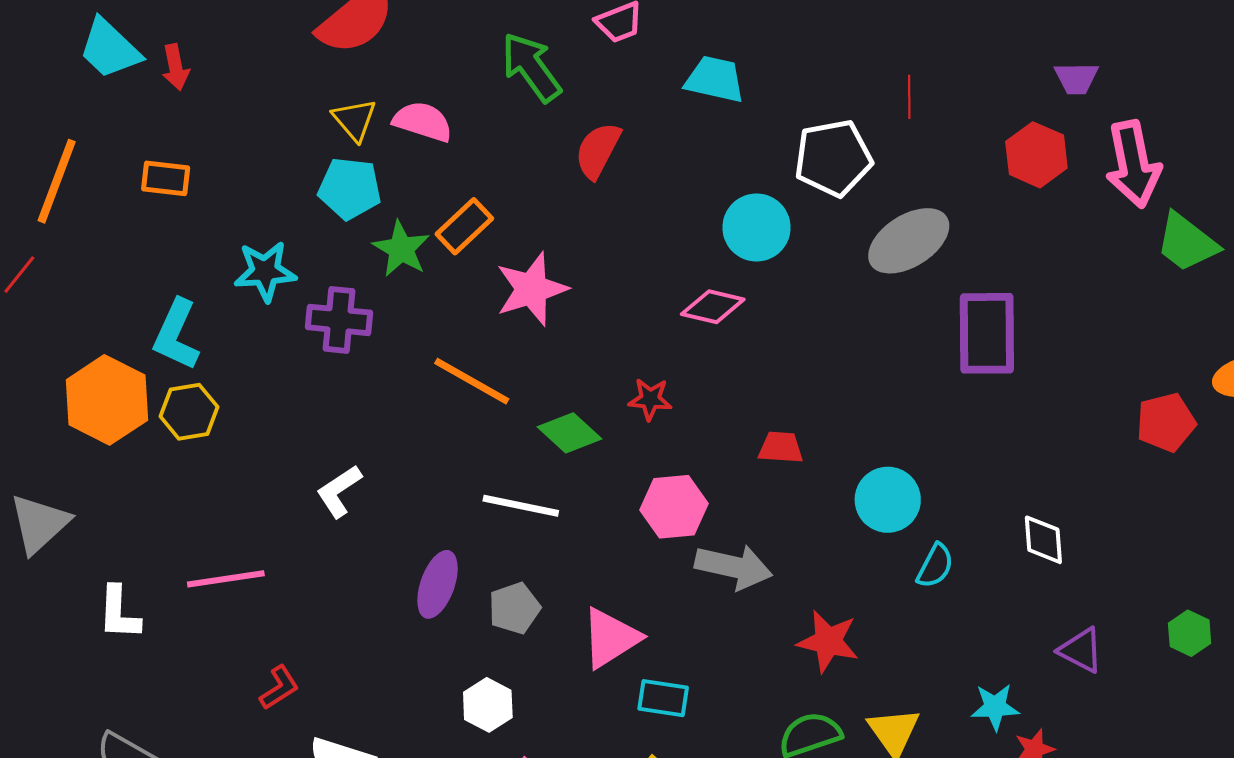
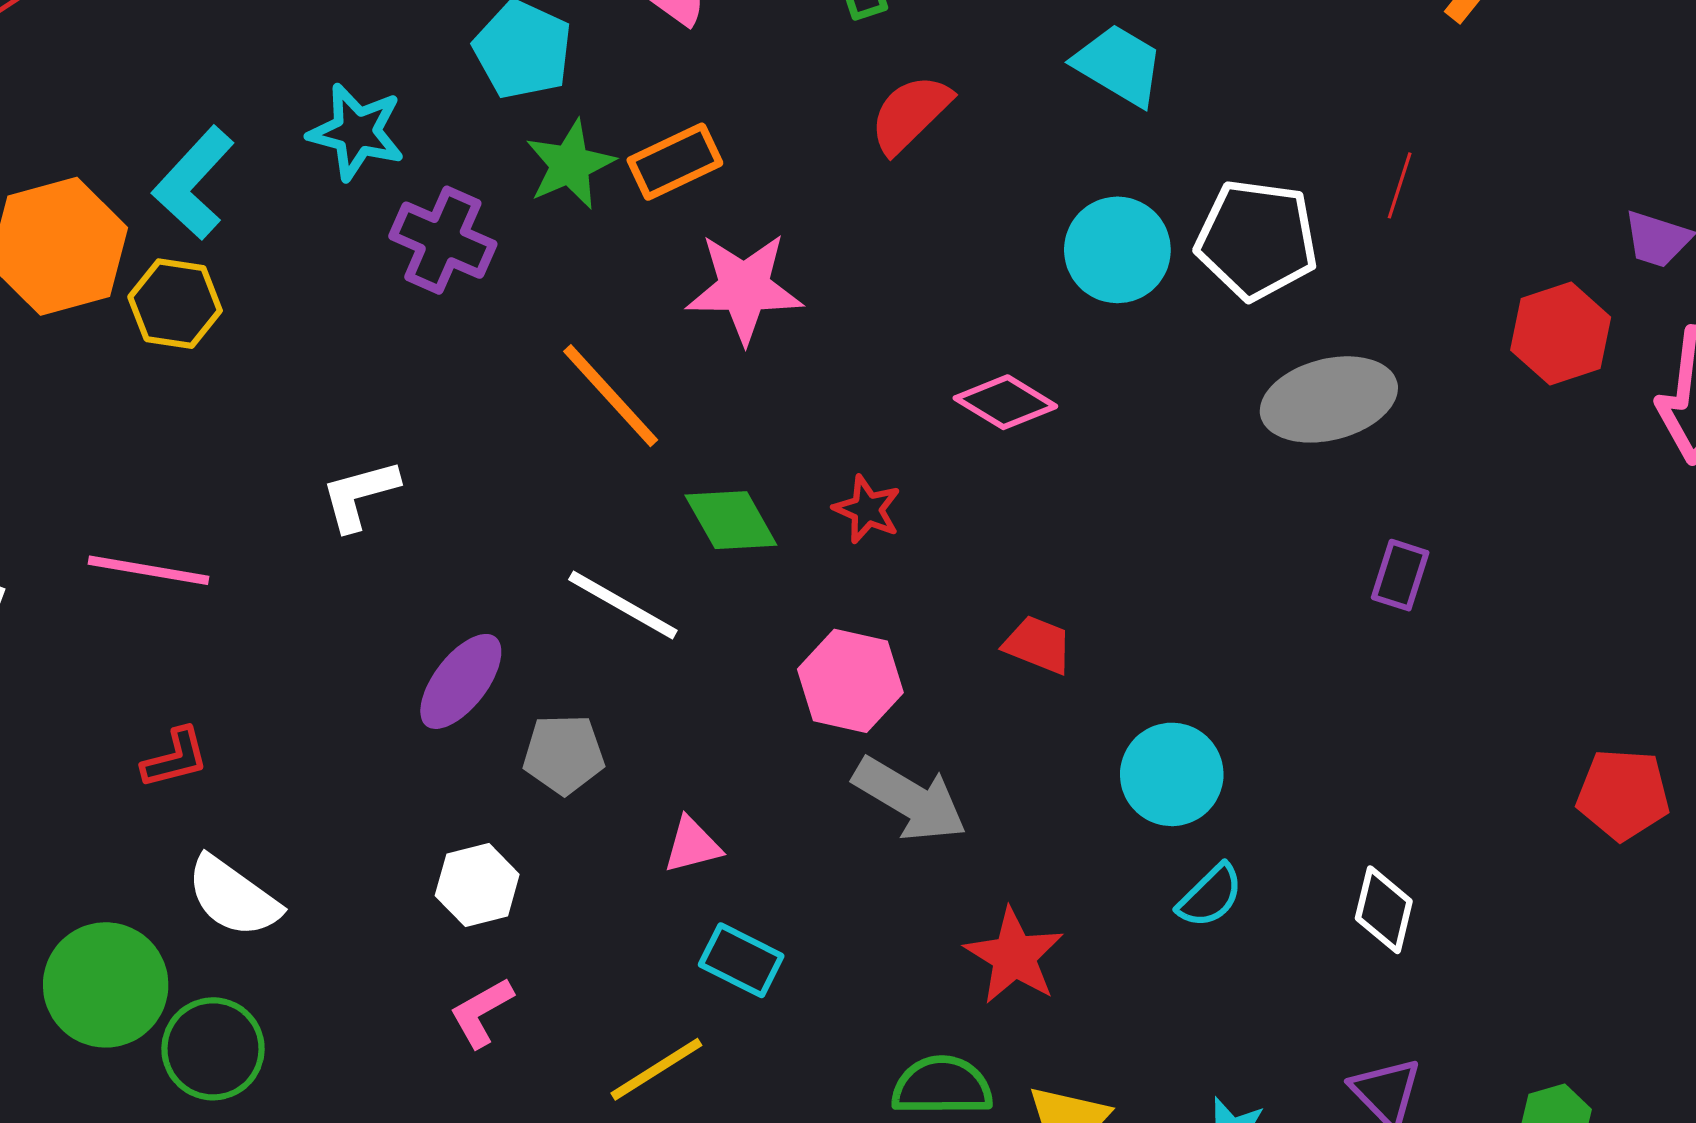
cyan circle: (757, 228) -> (1117, 250), moved
purple rectangle: (987, 333) -> (1400, 575), size x0.5
pink triangle: (611, 638) -> (692, 845), size x0.6

